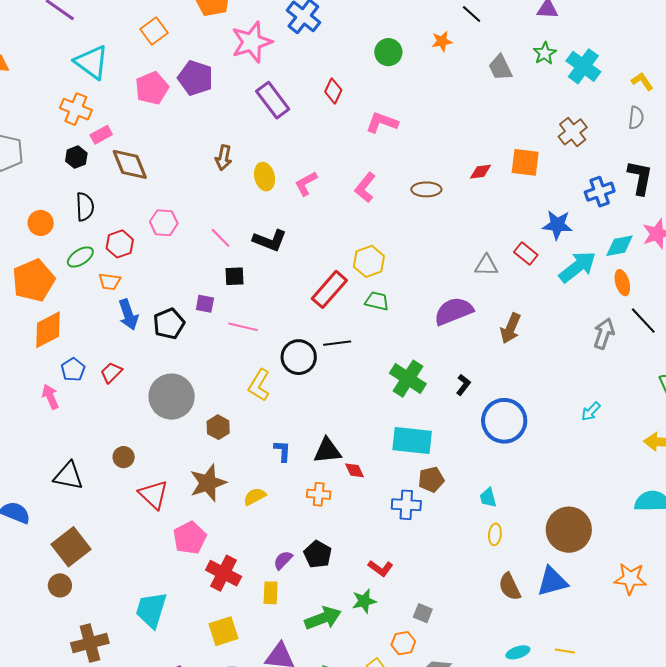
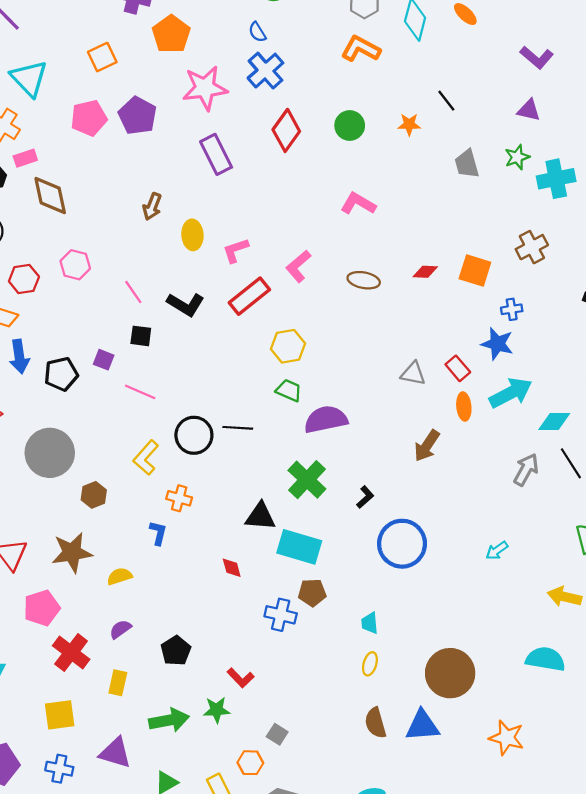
cyan cross: (583, 66) -> (556, 179), turned 32
red diamond: (333, 91) -> (286, 130), moved, size x1.5
pink L-shape: (382, 123) -> (358, 204), moved
blue cross: (600, 192) -> (512, 309), moved, size x0.7
cyan diamond: (619, 246) -> (554, 422), moved
orange ellipse: (622, 283) -> (464, 407), moved
red rectangle: (329, 289) -> (249, 296), moved
purple semicircle: (454, 311) -> (326, 419), moved
black triangle: (327, 451) -> (260, 516), moved
orange cross: (319, 494) -> (179, 498), moved
purple semicircle: (283, 560) -> (120, 629), moved

